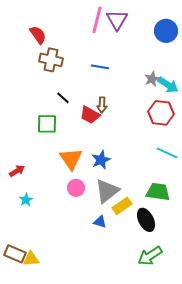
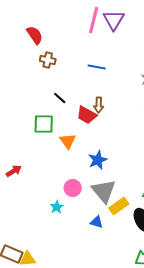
brown cross: (51, 60) -> (48, 60), size x0.7
orange triangle: (71, 159) -> (68, 141), moved, size x0.7
gray triangle: (107, 191) -> (104, 191), turned -32
cyan star: (26, 200) -> (57, 207), moved

